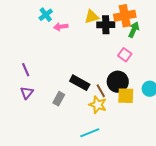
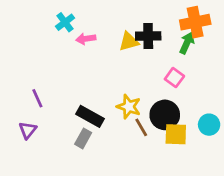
orange cross: (125, 16) -> (195, 22), moved
yellow triangle: (92, 17) -> (129, 42), moved
black rectangle: (80, 83) -> (90, 116), moved
purple triangle: (27, 93) -> (28, 130), moved
yellow star: (98, 105) -> (129, 107), moved

